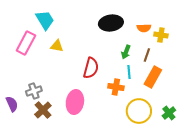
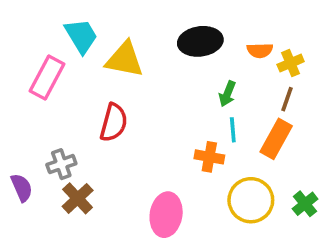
yellow cross: (161, 35) -> (291, 63), turned -32
yellow triangle: (57, 46) -> (125, 59), moved, size x1.6
brown line: (147, 55) -> (287, 99), moved
red semicircle: (91, 68) -> (114, 123), moved
pink ellipse: (75, 102) -> (166, 215), moved

